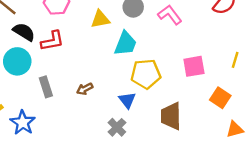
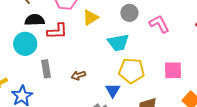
yellow triangle: (100, 19) -> (90, 18), moved, turned -30
black semicircle: (24, 32) -> (35, 20), turned -42
cyan trapezoid: (125, 44) -> (118, 43), turned 50

